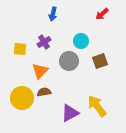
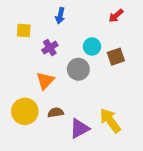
yellow square: (20, 49) -> (24, 31), moved
brown square: (100, 61) -> (116, 57), moved
brown semicircle: (44, 92) -> (56, 113), moved

